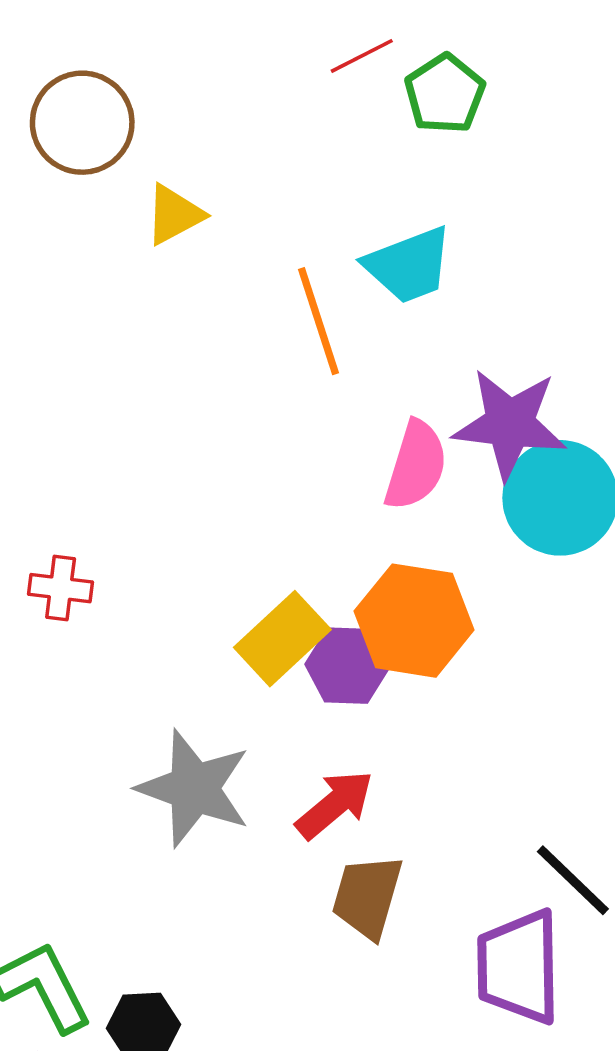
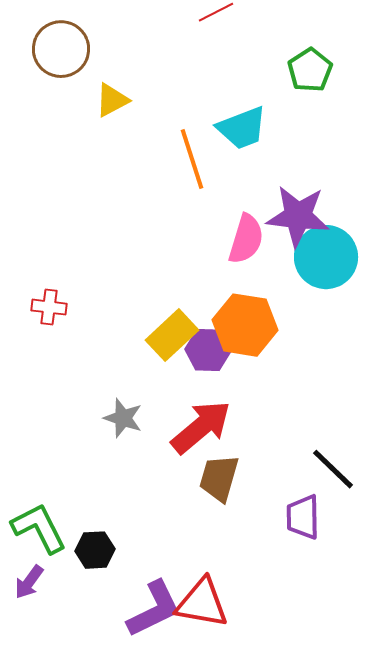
green pentagon: (445, 94) -> (310, 70), moved
gray star: (194, 788) -> (123, 418), size x0.6
red arrow: (335, 804) -> (201, 427), size x1.4
purple trapezoid: (519, 967) -> (303, 517), size x0.7

